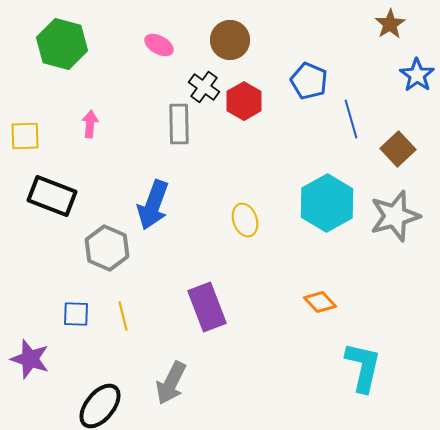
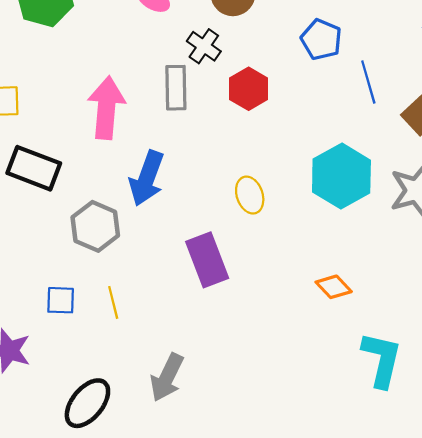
red hexagon: (244, 101) -> (249, 89), moved
pink arrow: (90, 124) -> (106, 108), moved, size x2.0
purple rectangle: (207, 307) -> (207, 260), moved

